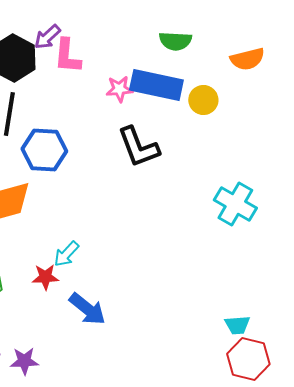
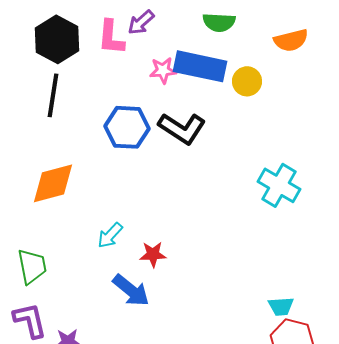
purple arrow: (47, 37) -> (141, 22), moved
black L-shape: (138, 147) -> (182, 128), turned -36
blue hexagon: (44, 150) -> (127, 127), moved
red star: (45, 277) -> (153, 254), moved

